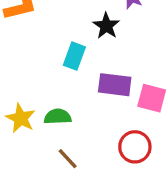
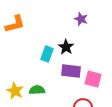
black star: (106, 26) -> (66, 47), moved

